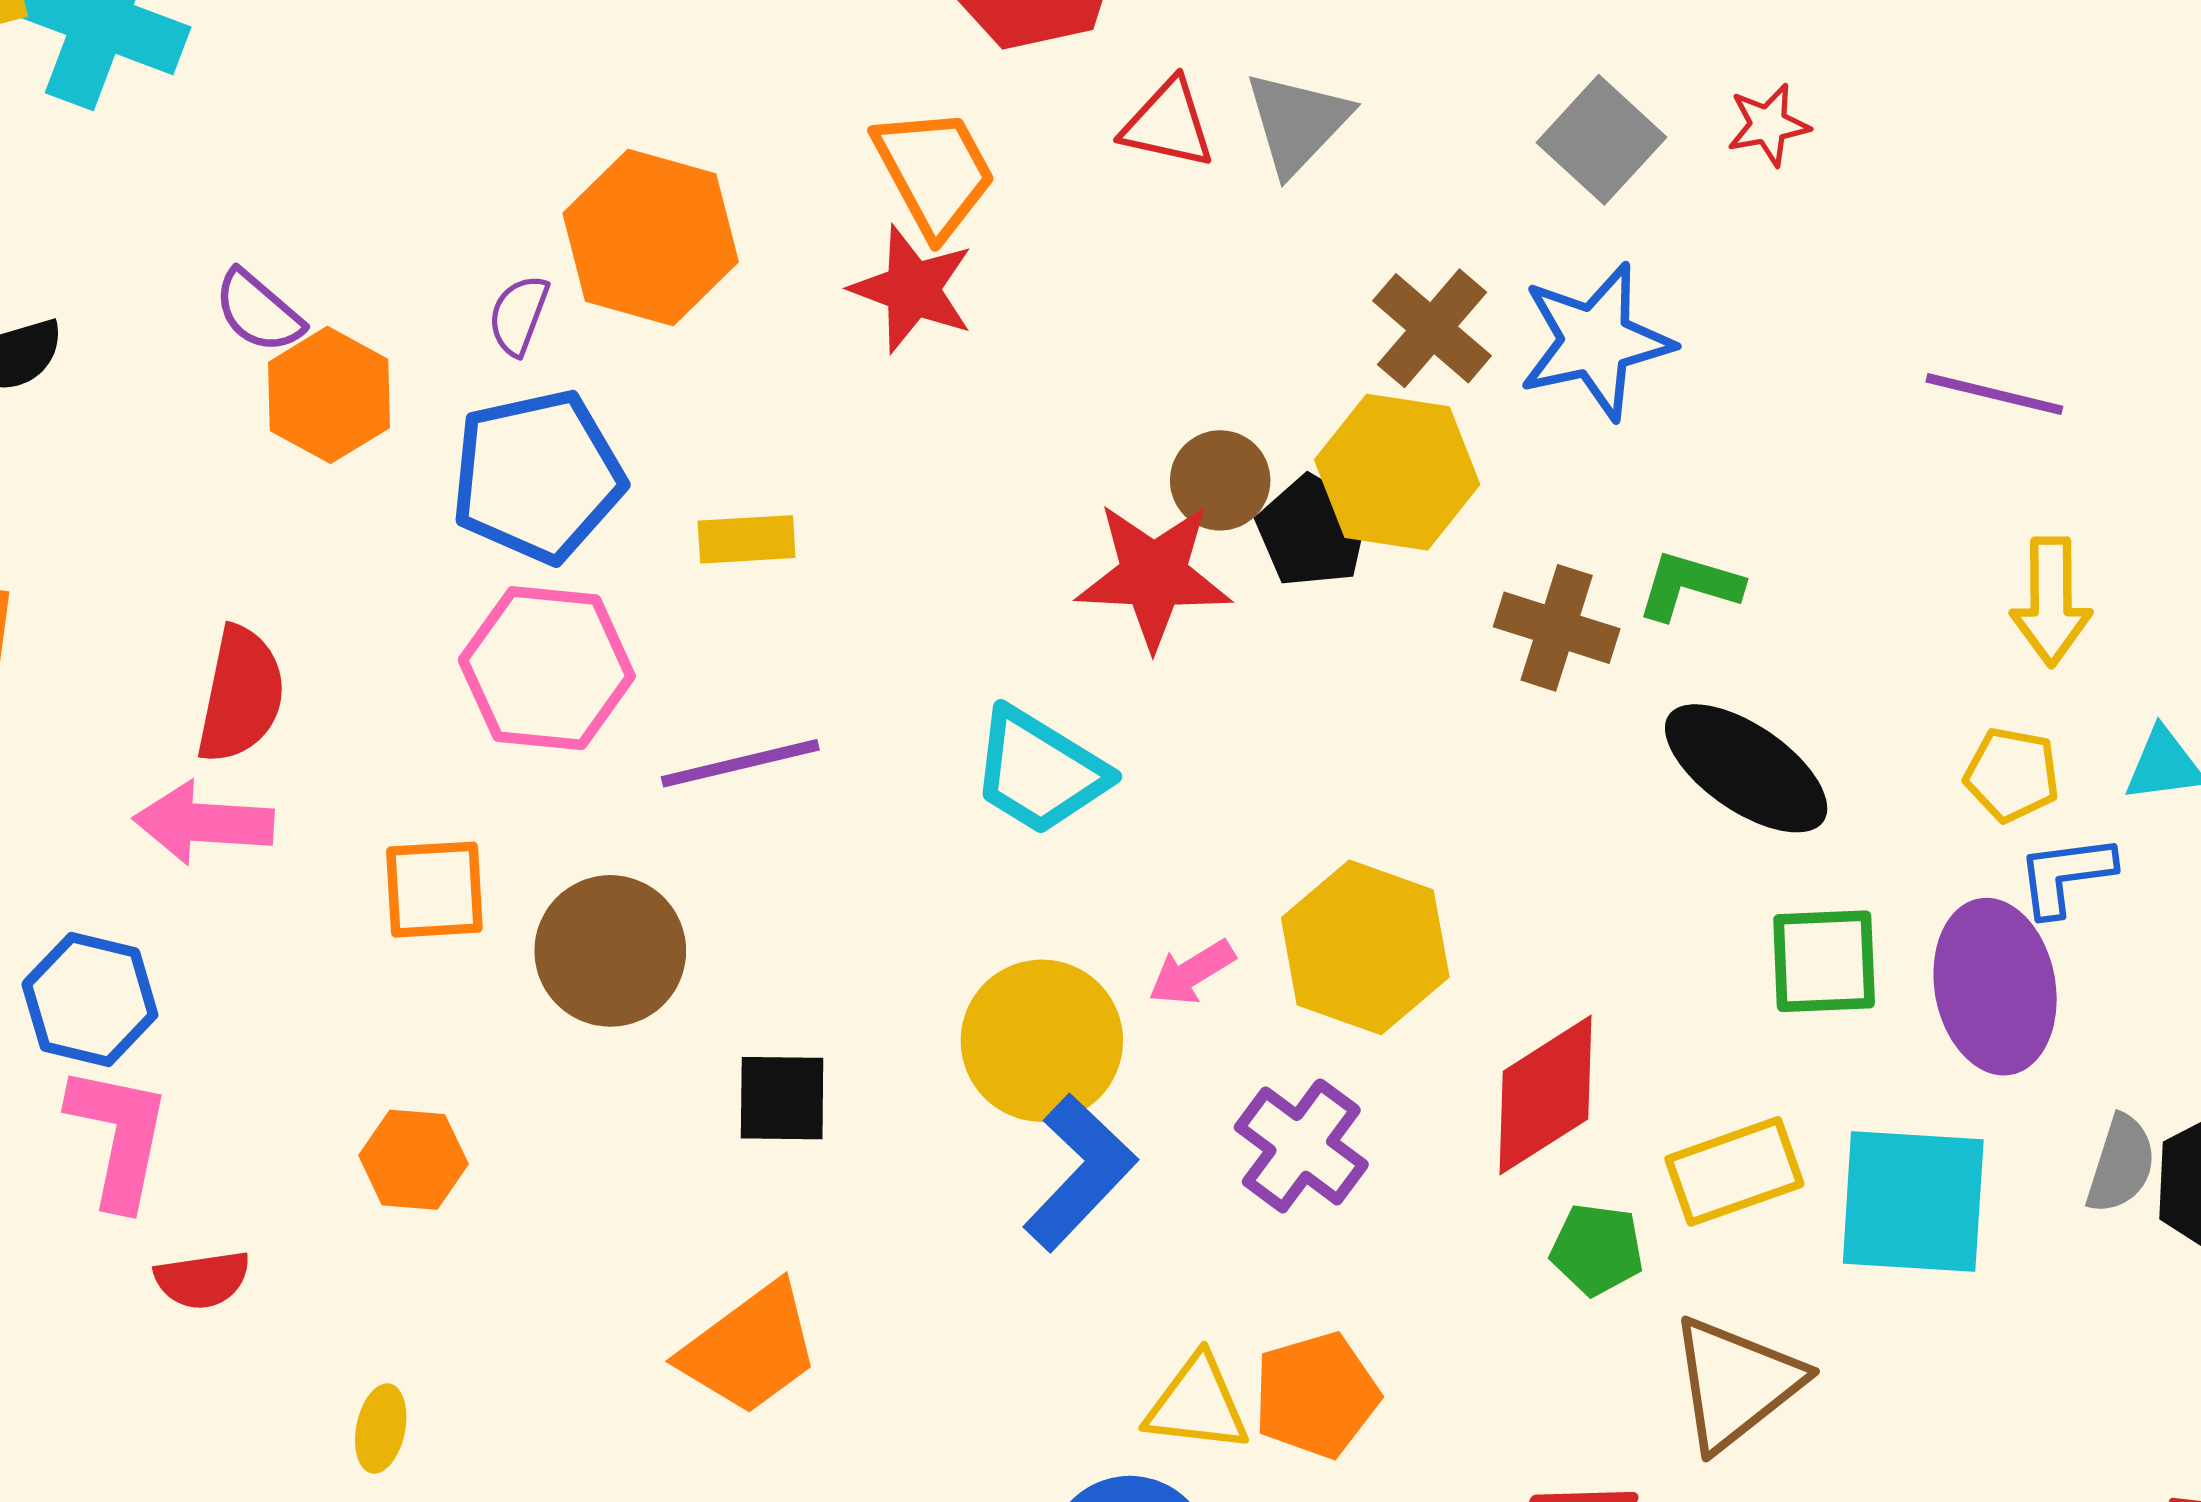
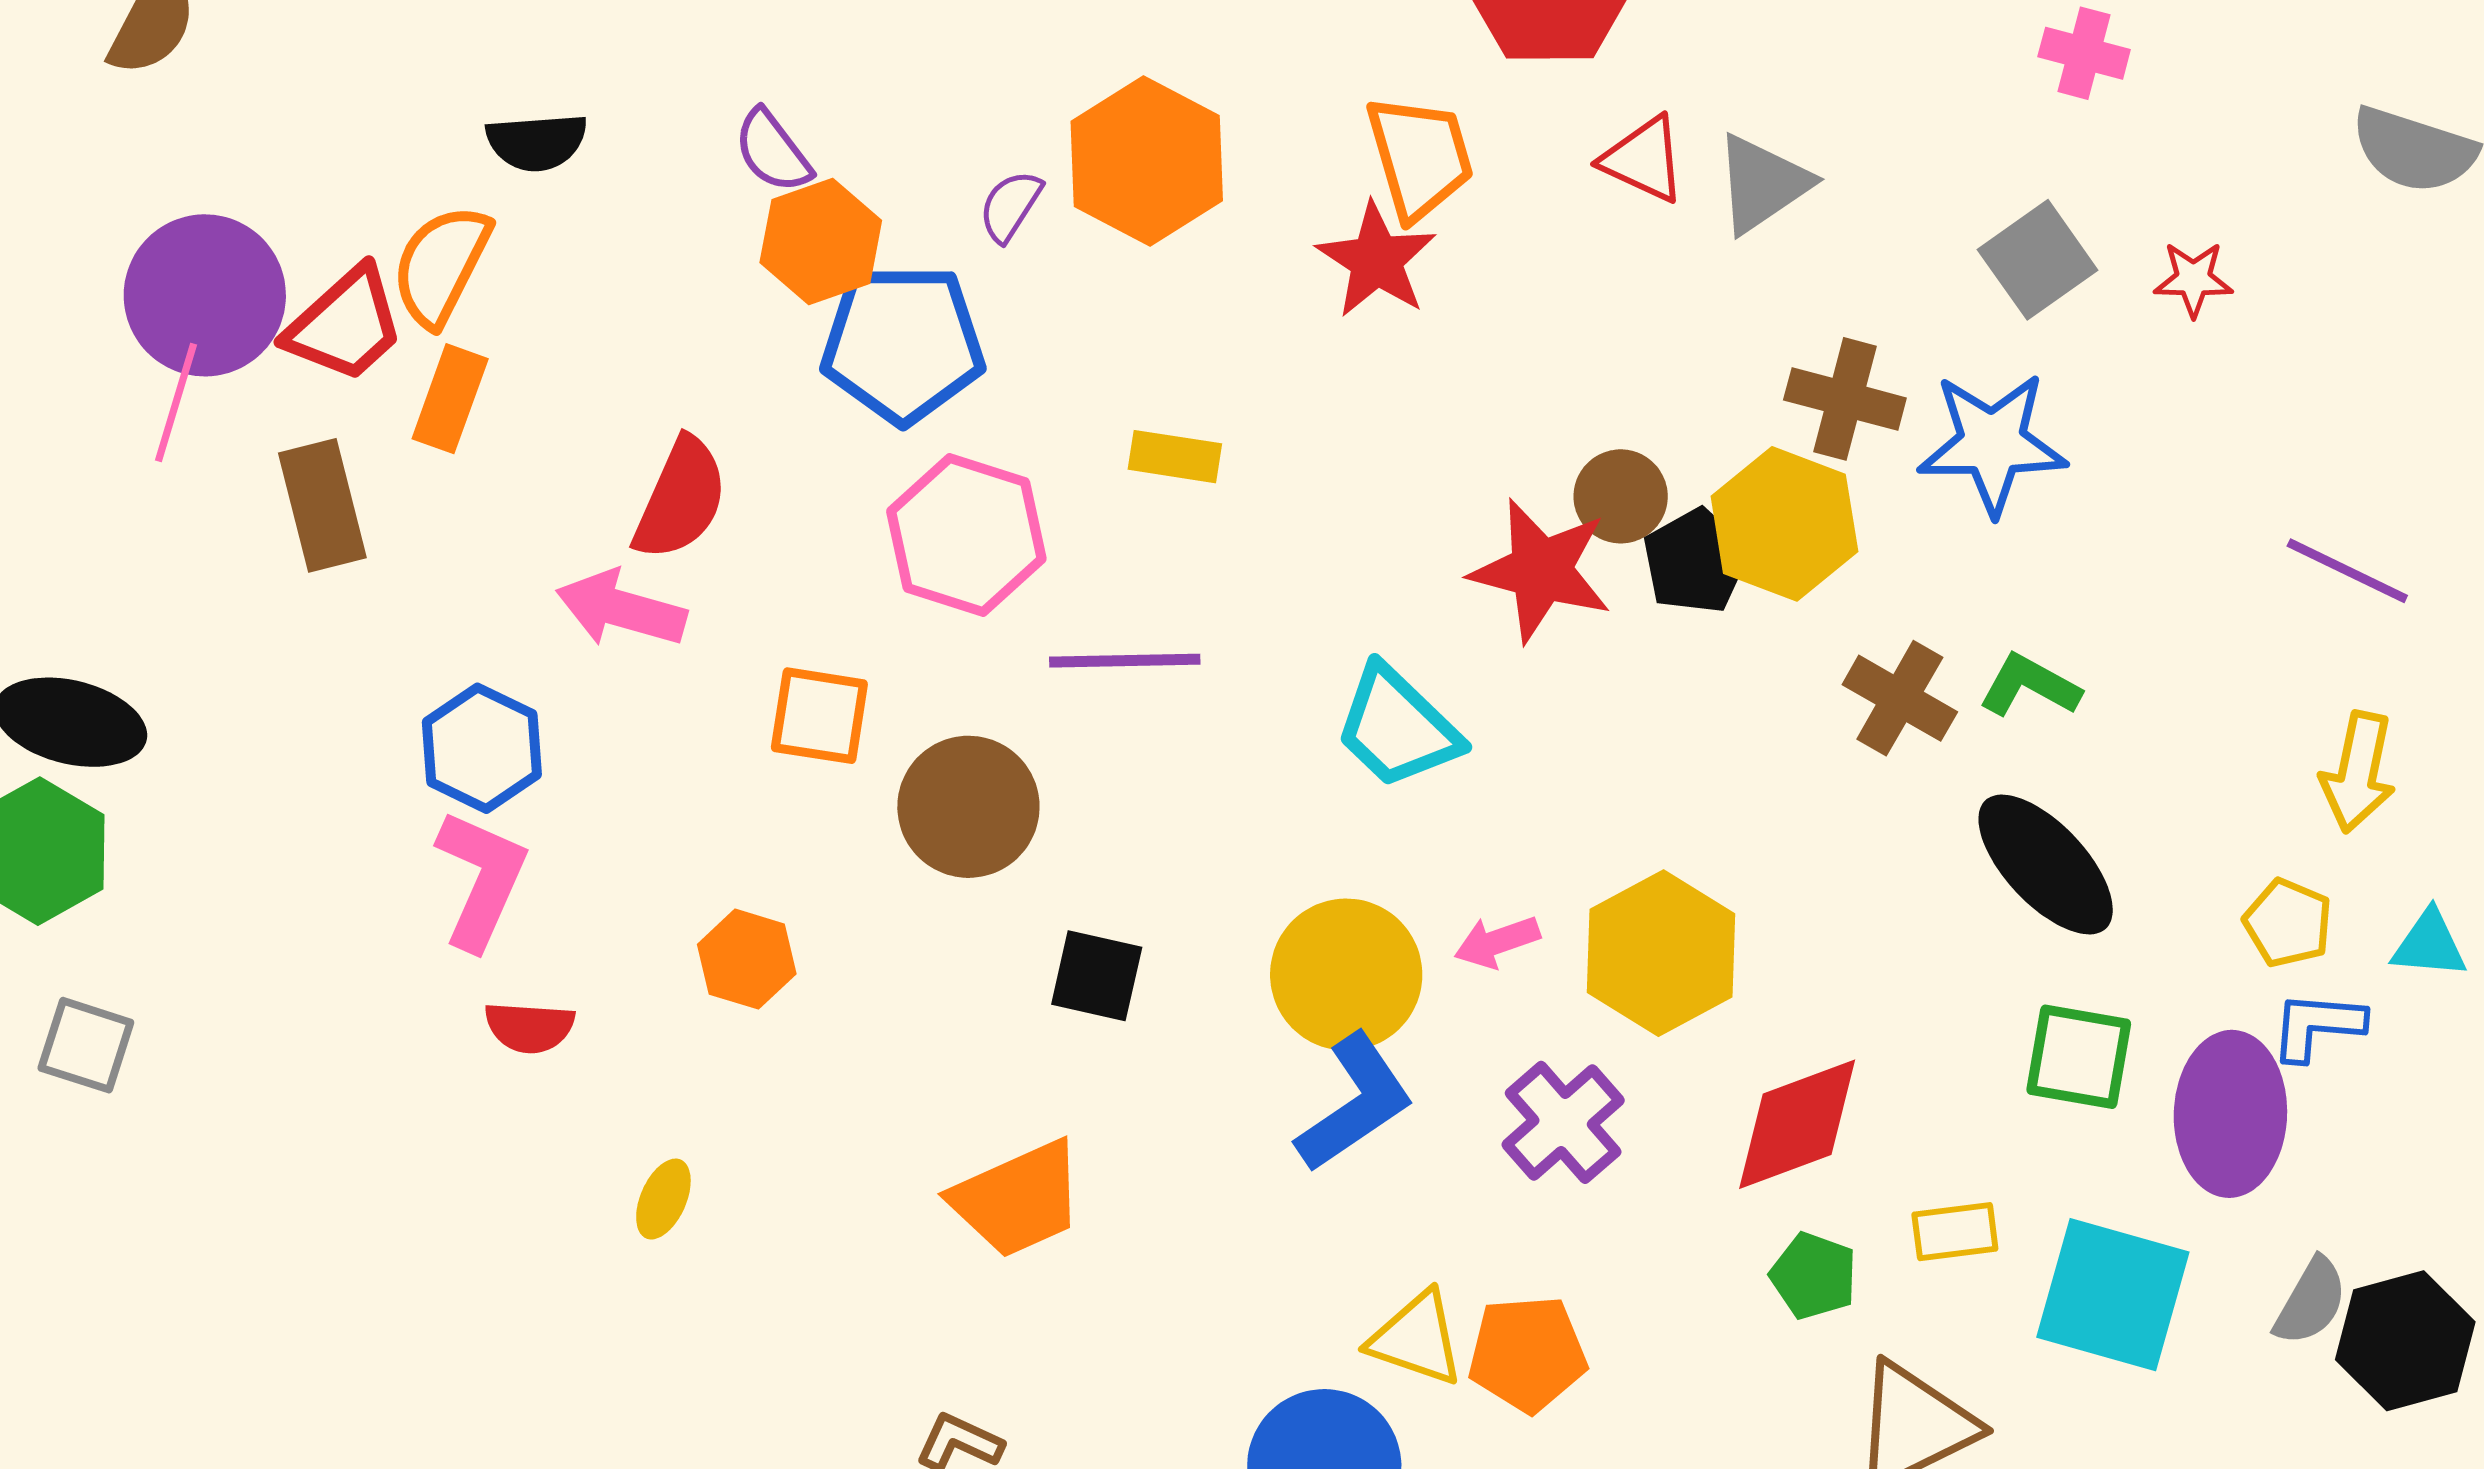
brown cross: (1432, 328) -> (1845, 399), turned -38
blue pentagon: (537, 476) -> (903, 344), moved
yellow rectangle: (1734, 1171) -> (1955, 1232), size x0.7

